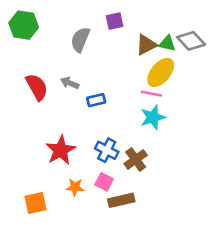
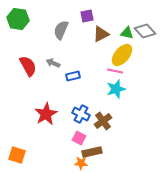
brown triangle: (146, 45) -> (101, 34), moved
orange star: (75, 187) -> (81, 163), moved
orange square: (35, 203) -> (17, 155), moved, turned 30

